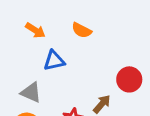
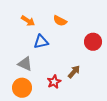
red circle: (129, 79) -> (93, 42), moved

